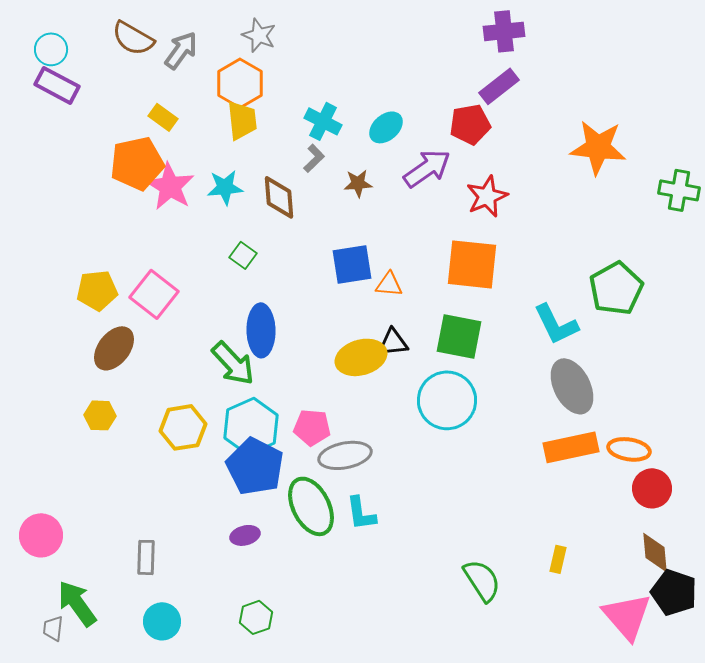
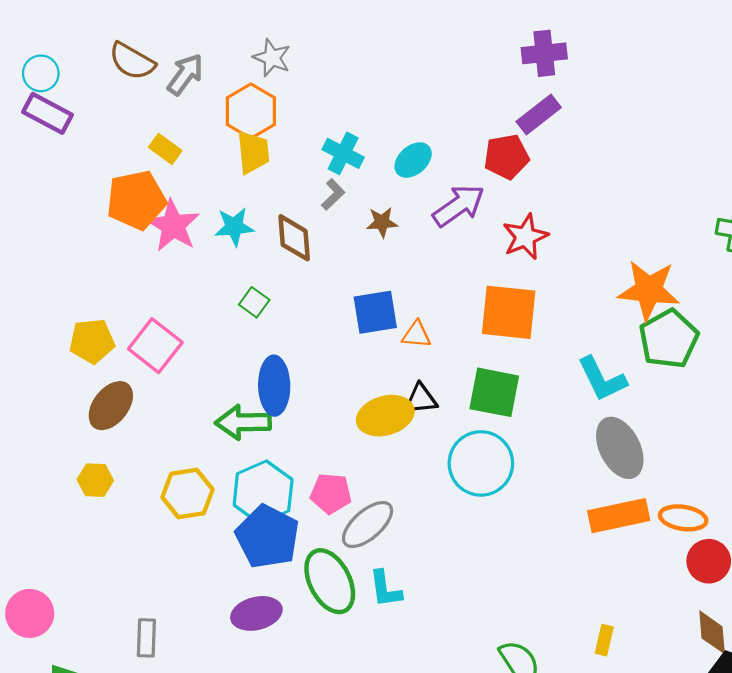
orange star: (598, 147) -> (649, 290), moved
green arrow: (233, 363) -> (243, 422), turned 132
gray ellipse: (345, 455) -> (368, 525), turned -30
purple ellipse: (245, 535) -> (256, 613), size x1.5

